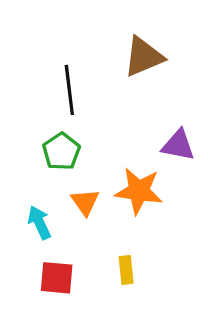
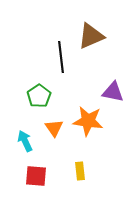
black line: (69, 90) -> (61, 57), moved

